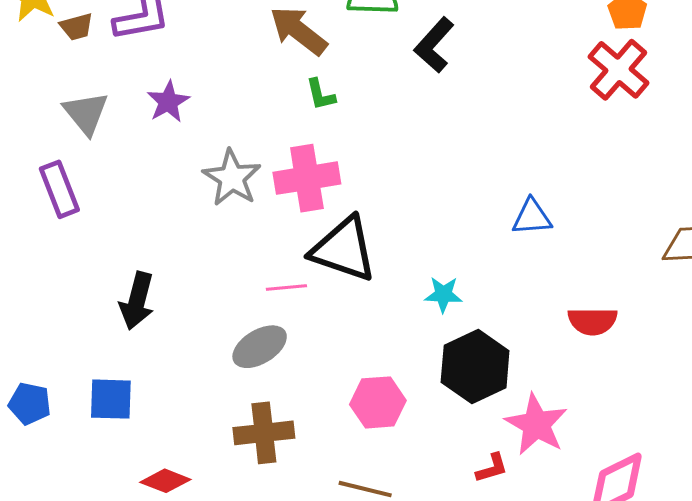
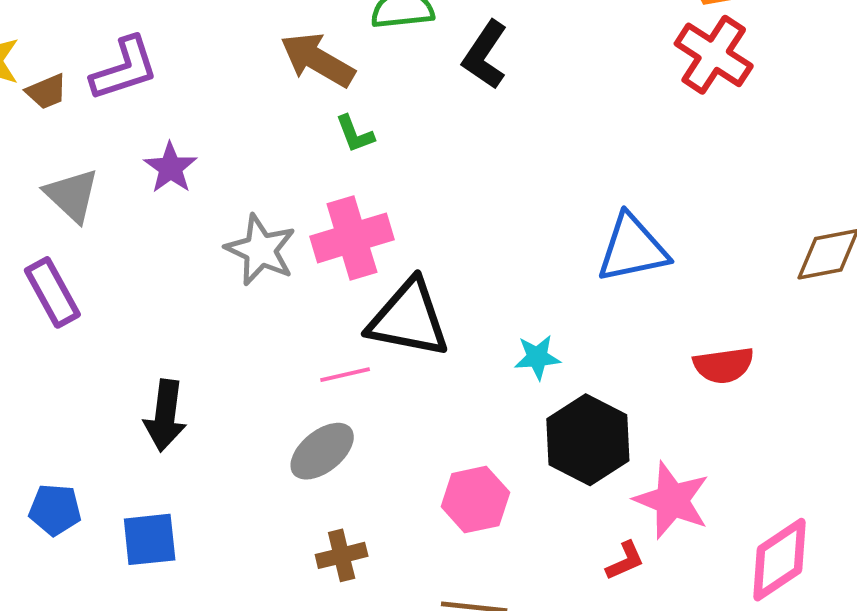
blue triangle: (532, 217) -> (632, 249), size x1.5
blue pentagon: (30, 404) -> (55, 510), moved
brown cross: (264, 433) -> (342, 555), size x0.7

